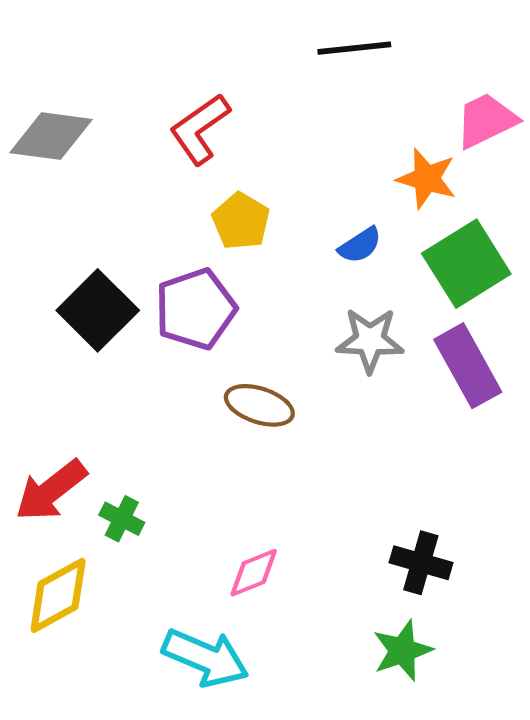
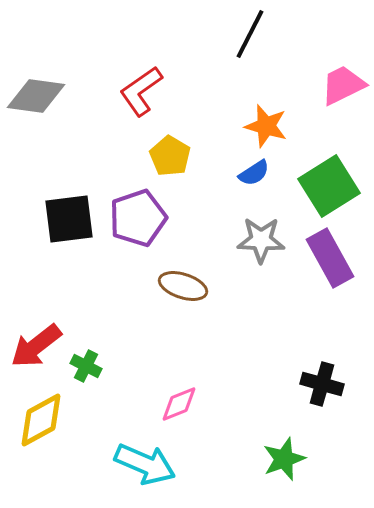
black line: (354, 48) -> (250, 34), turned -57
orange star: (427, 179) -> (266, 126), moved
black square: (98, 310) -> (69, 219), turned 38
black cross: (421, 563) -> (322, 384), moved

